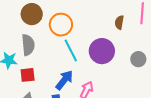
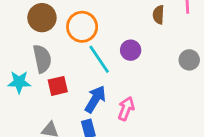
purple circle: (102, 51) -> (131, 50), moved, size x0.6
red square: (28, 75) -> (58, 86), moved

